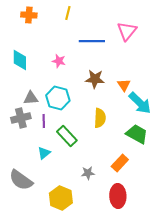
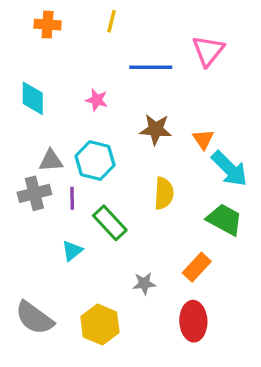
gray semicircle: (21, 180) -> (34, 318), moved

